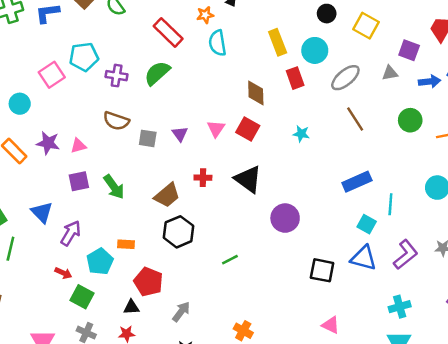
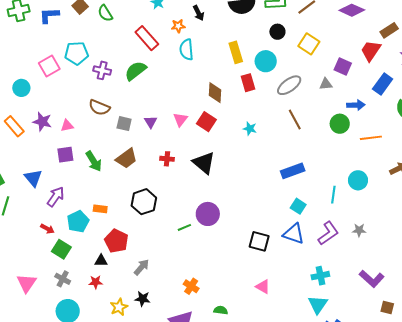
blue arrow: (430, 81) -> (356, 105), moved
brown trapezoid: (167, 195) -> (127, 158), moved
cyan line: (390, 204) -> (333, 195), moved
purple circle: (285, 218) -> (208, 214), moved

